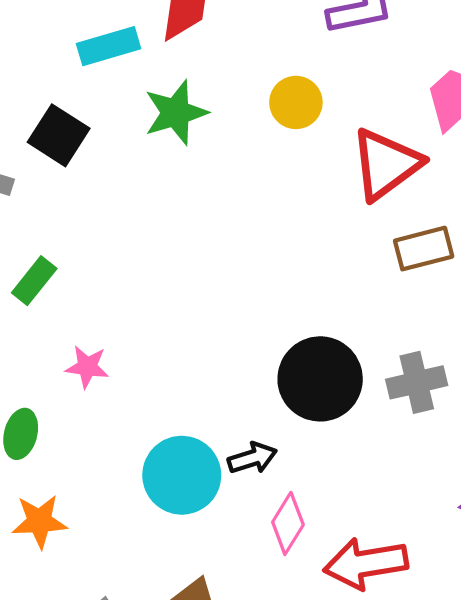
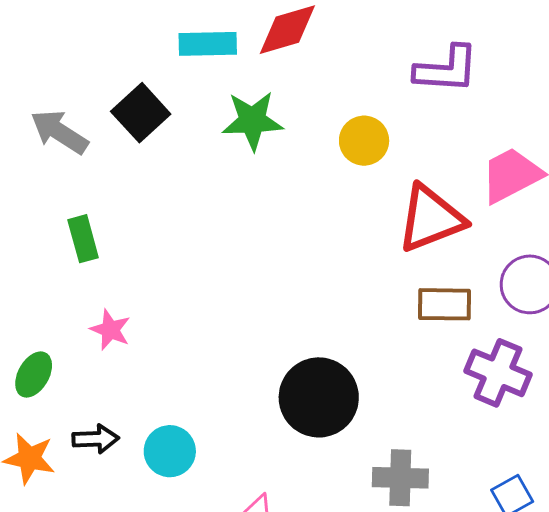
green rectangle: (34, 281) -> (83, 239), turned -69
gray cross: (417, 382) -> (400, 478), moved
black arrow: (252, 458) -> (96, 439), moved
cyan circle: (182, 475) -> (170, 451), size x0.7

